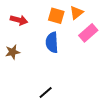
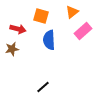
orange square: (56, 16) -> (41, 16), moved
red arrow: (19, 20) -> (18, 29), moved

